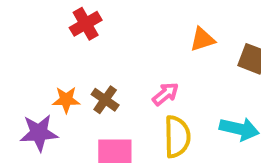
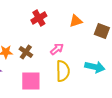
red cross: (86, 24) -> (39, 18), moved

